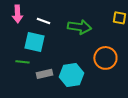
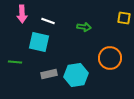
green arrow: (79, 27) -> (84, 27), size x0.6
green line: (22, 62) -> (15, 62), moved

